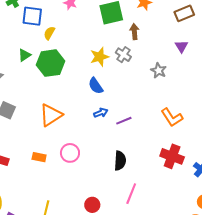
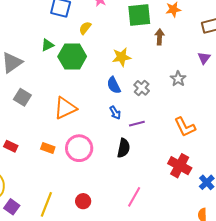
yellow semicircle: (49, 33) -> (85, 28), moved
gray cross: (123, 55) -> (142, 88), moved
blue arrow: (101, 113) -> (115, 113), turned 72
pink circle: (70, 153) -> (79, 148), size x1.4
black semicircle: (120, 161) -> (123, 148), moved
red circle: (92, 205) -> (83, 201), moved

